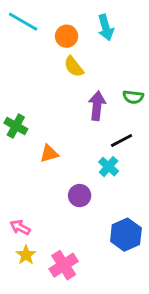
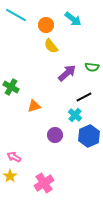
cyan arrow: (106, 27) -> (73, 19), turned -36
purple arrow: (97, 106) -> (67, 73), turned 42
blue hexagon: (126, 235) -> (89, 136), moved
yellow star: (26, 255) -> (10, 176), moved

